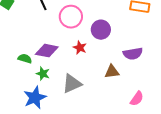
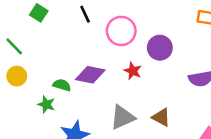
brown triangle: (112, 72) -> (161, 117), moved, turned 35
green star: (43, 74) -> (46, 104), moved

